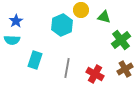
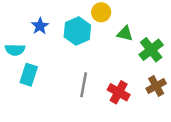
green triangle: (104, 17) -> (125, 34), moved
blue star: (16, 21) -> (40, 26), moved
cyan rectangle: (35, 60) -> (29, 75), moved

